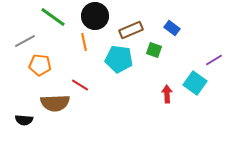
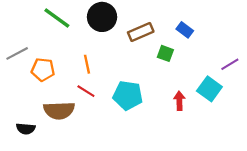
gray line: (25, 41) -> (17, 53), moved
orange line: (84, 42) -> (87, 64), moved
cyan pentagon: (119, 59) -> (128, 95), moved

